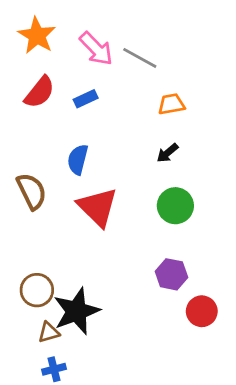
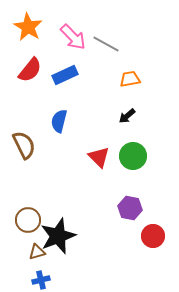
blue rectangle: (86, 99) -> (65, 75), size x1.4
red triangle: (98, 207) -> (99, 157), moved, size x0.7

